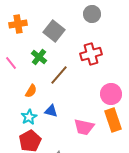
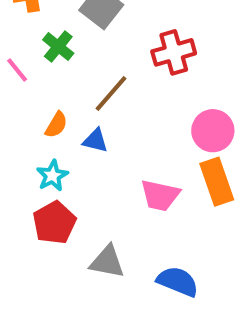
green cross: (39, 57) -> (58, 47), moved
blue triangle: (51, 111) -> (95, 140), moved

